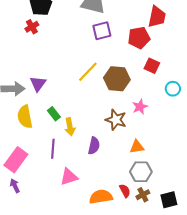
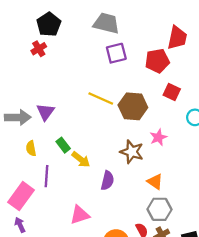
yellow line: (88, 72) -> (101, 99), turned 70
yellow semicircle: (25, 117) -> (31, 148), size x0.6
yellow arrow: (70, 127) -> (81, 159), turned -42
orange triangle: (137, 147) -> (155, 182), turned 42
purple line: (53, 149) -> (47, 176), moved

